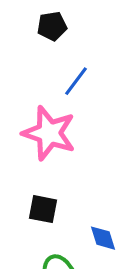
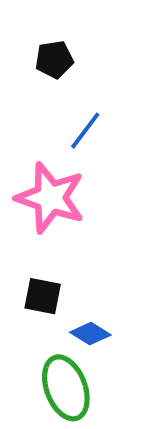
blue diamond: (103, 238) -> (90, 334), moved, turned -40

